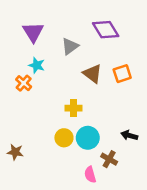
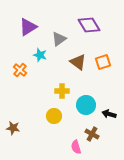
purple triangle: (33, 32) -> (28, 27), turned 30
cyan star: (37, 65) -> (40, 55), moved
cyan circle: (88, 138) -> (86, 105), moved

